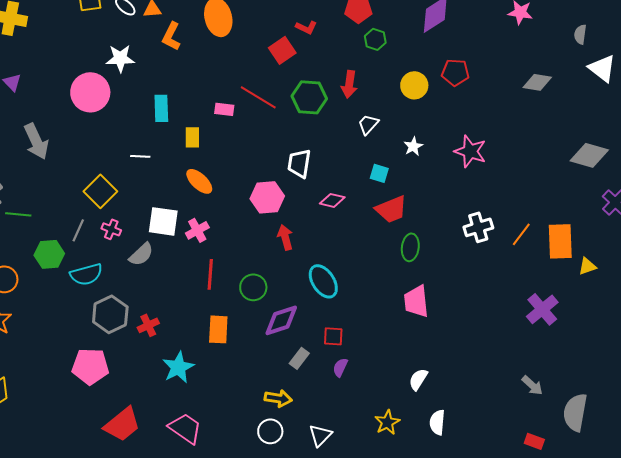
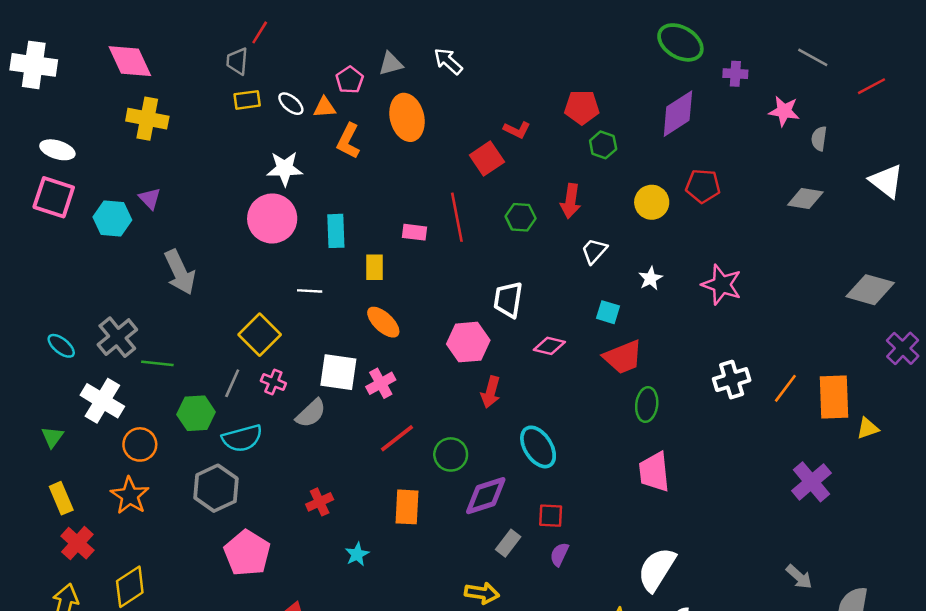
gray semicircle: (580, 34) -> (819, 139), moved
pink circle: (90, 92) -> (272, 218), moved
red line: (258, 97) -> (457, 217), turned 48
green hexagon: (309, 97) -> (521, 217), size x0.7
red arrow: (285, 237) -> (491, 392), turned -150
red line: (210, 274) -> (397, 438), turned 48
gray hexagon: (110, 314) -> (216, 488), moved
pink pentagon: (90, 366) -> (247, 553), turned 30
cyan star: (178, 367) -> (357, 554), size x0.6
white semicircle: (418, 379) -> (657, 569), size x1.6

